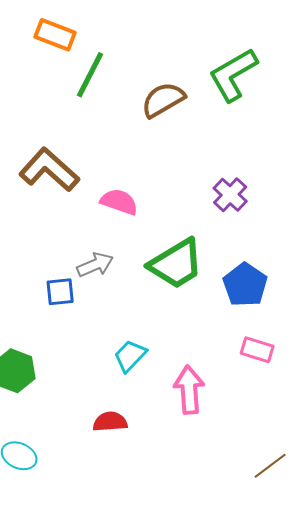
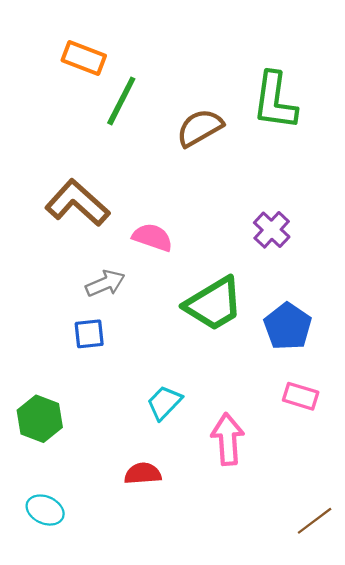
green L-shape: (233, 75) -> (275, 101), turned -52
gray arrow: (95, 265) -> (105, 283), moved

